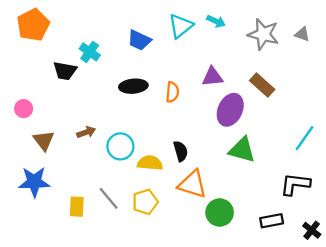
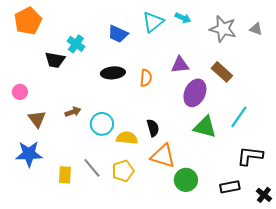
cyan line: (305, 138) -> (239, 117), moved

